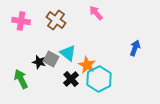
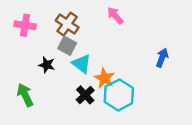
gray square: (51, 59) -> (67, 46), moved
black star: (39, 62) -> (47, 65), moved

